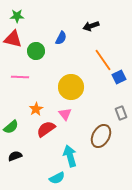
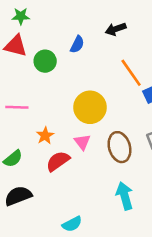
pink line: (20, 77) -> (17, 107), moved
brown ellipse: (101, 136) -> (119, 147), moved, turned -45
black semicircle: (15, 156) -> (18, 196), size x1.5
cyan arrow: (70, 156) -> (125, 196), moved

